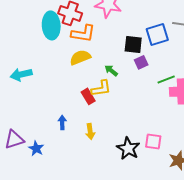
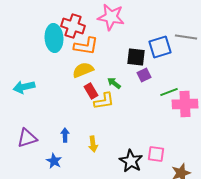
red rectangle: (88, 96) -> (91, 91), moved
purple triangle: (14, 139) -> (27, 138), moved
blue star: (36, 148) -> (54, 161), moved

